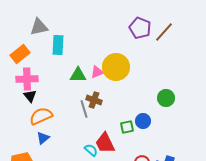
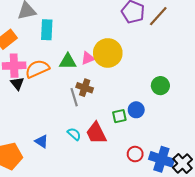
orange semicircle: (41, 116) -> (37, 69), moved
blue triangle: (43, 138) -> (41, 141), moved, turned -48
cyan semicircle: (91, 150) -> (74, 134), moved

